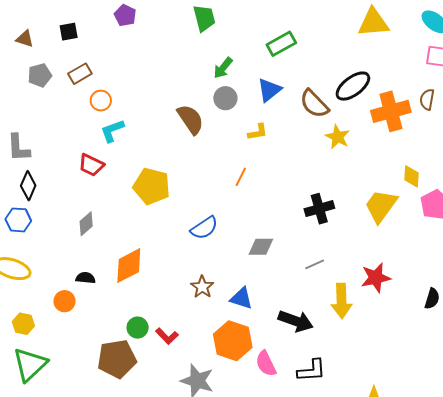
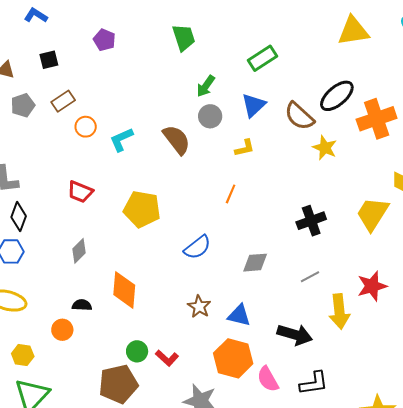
cyan L-shape: (112, 131) -> (121, 139), moved
orange diamond: (129, 266) -> (124, 290), turned -54

